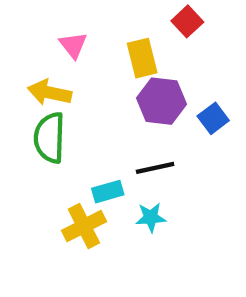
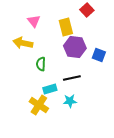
blue square: (213, 118) -> (99, 55), turned -32
green semicircle: (50, 138) -> (41, 64), moved, size x0.6
yellow cross: (84, 226) -> (39, 105), turned -30

